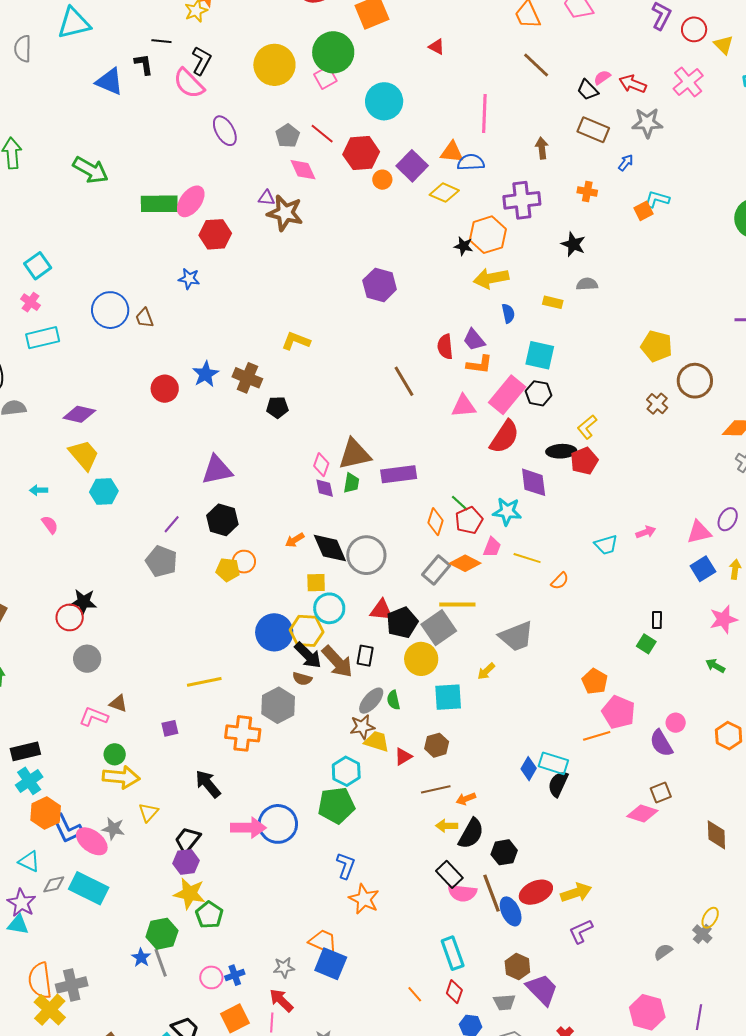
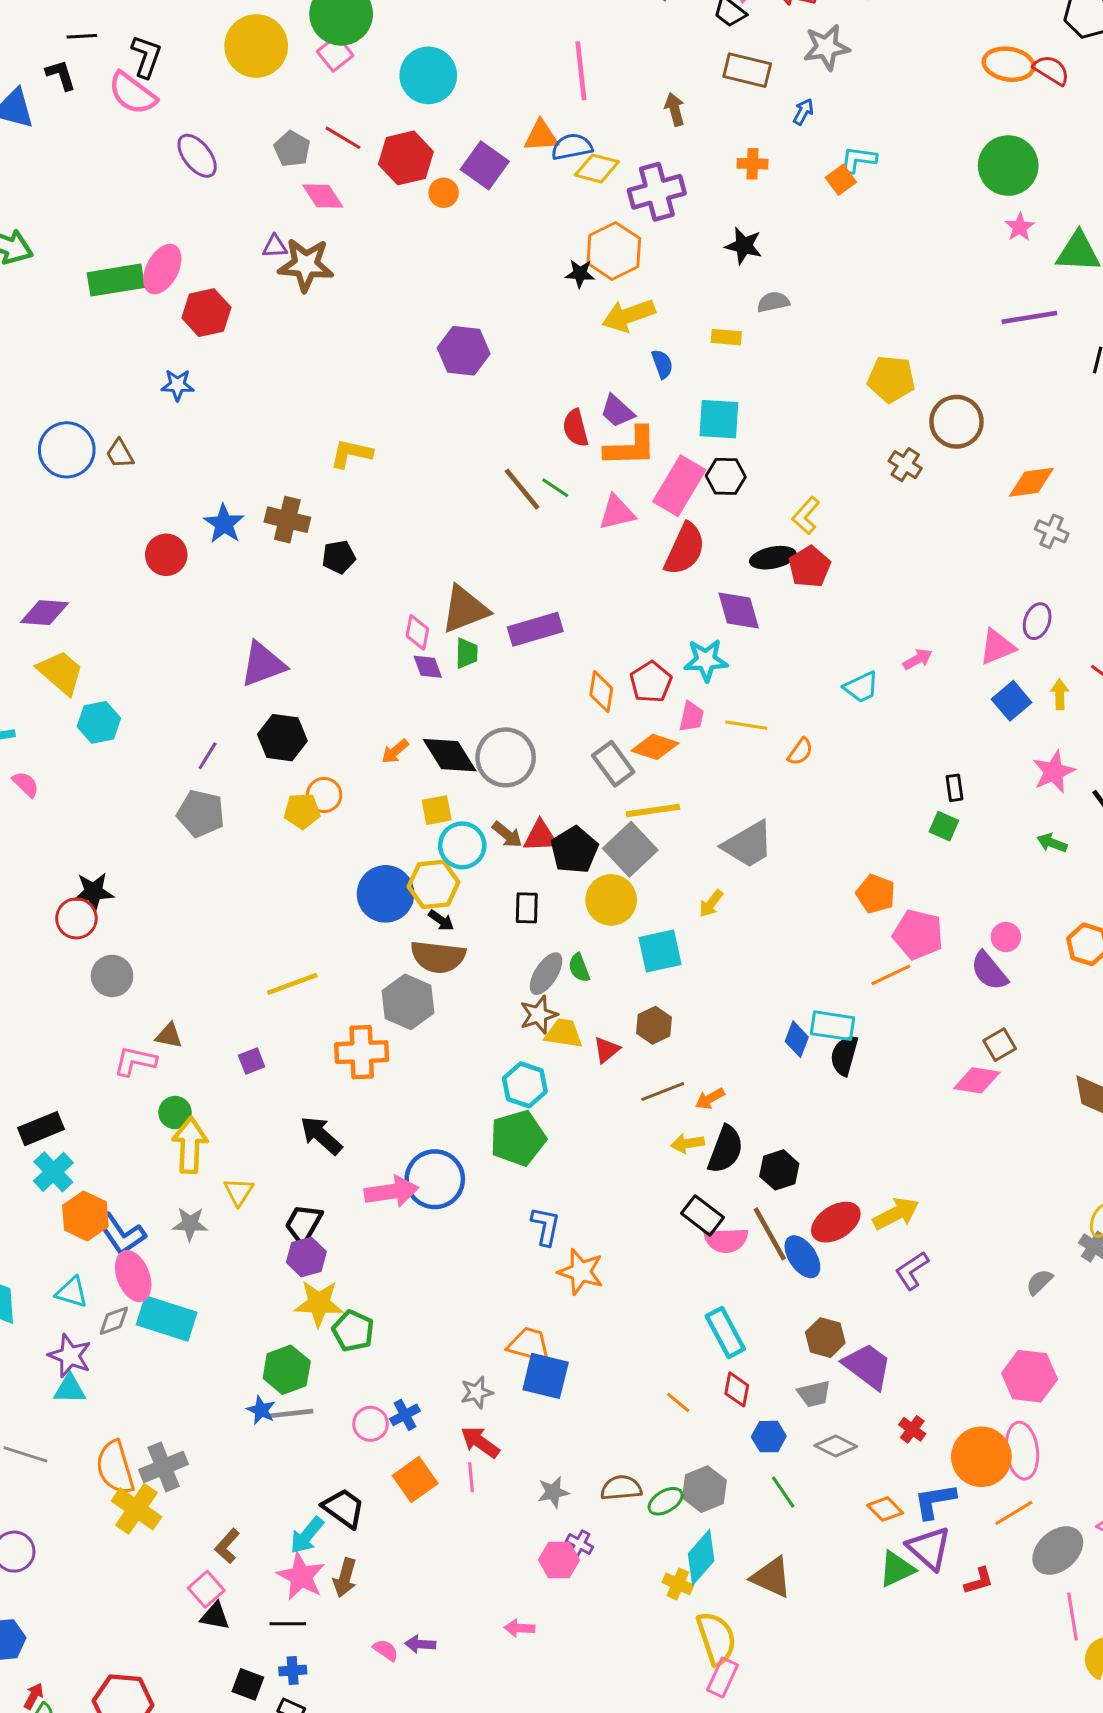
yellow diamond: (444, 193) -> (597, 168), moved
orange L-shape: (479, 365) -> (631, 447), size x1.4
green line: (460, 503) -> (555, 488), moved
gray rectangle: (436, 570) -> (613, 764), turned -68
black arrow: (308, 655) -> (441, 920), size x0.6
brown arrow: (337, 662) -> (507, 835), moved, size x0.6
brown semicircle: (302, 679) -> (438, 957), size x1.8
yellow arrow: (121, 777) -> (190, 1145), turned -84
pink ellipse: (92, 841) -> (133, 1276), moved, turned 40
gray line: (161, 963) -> (291, 1413), turned -68

